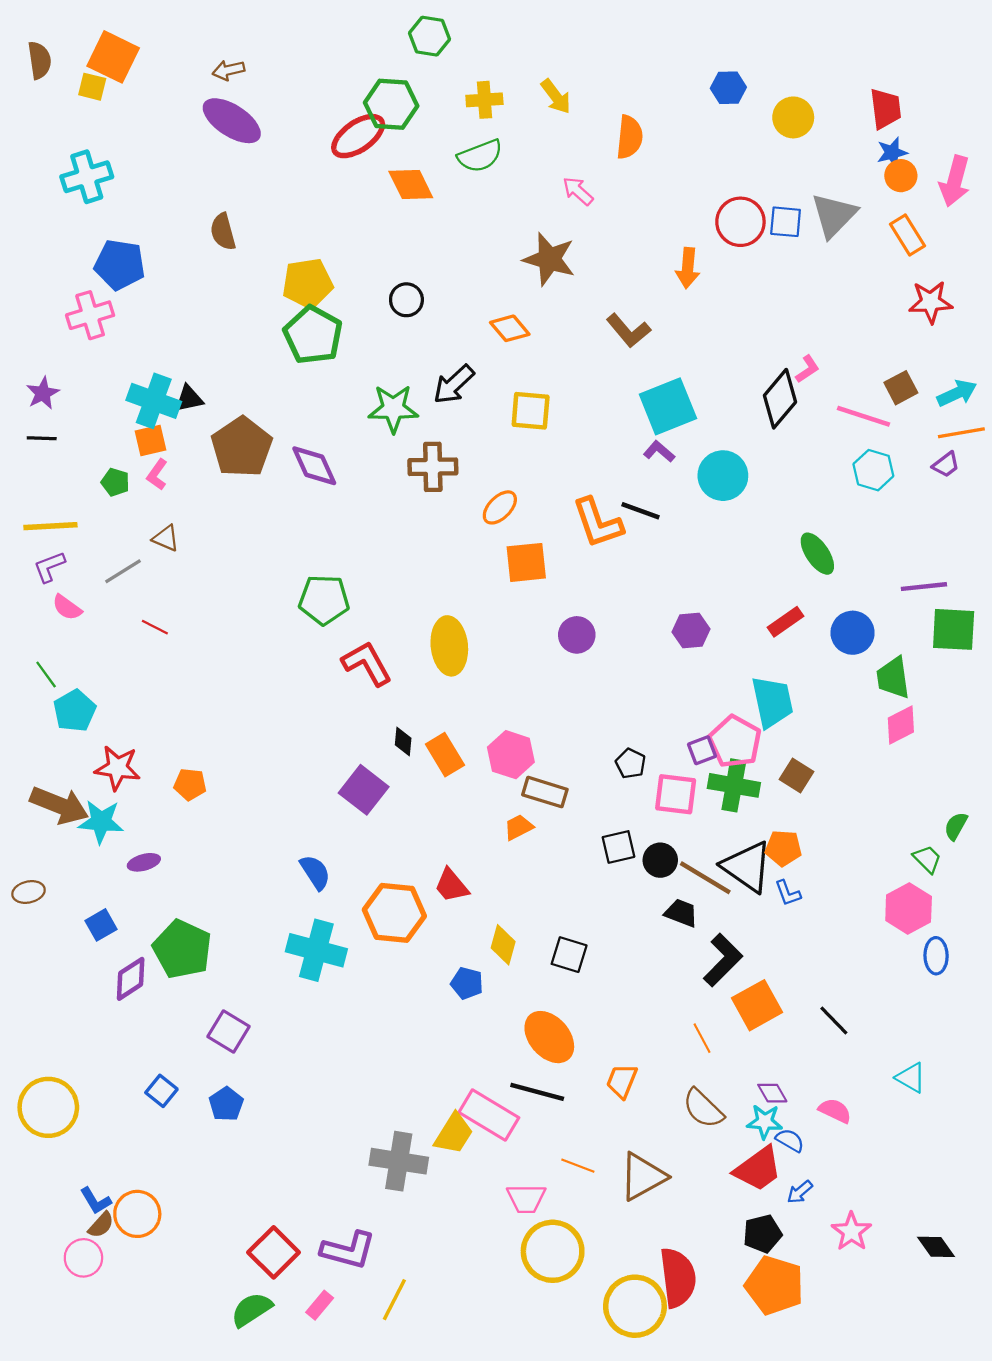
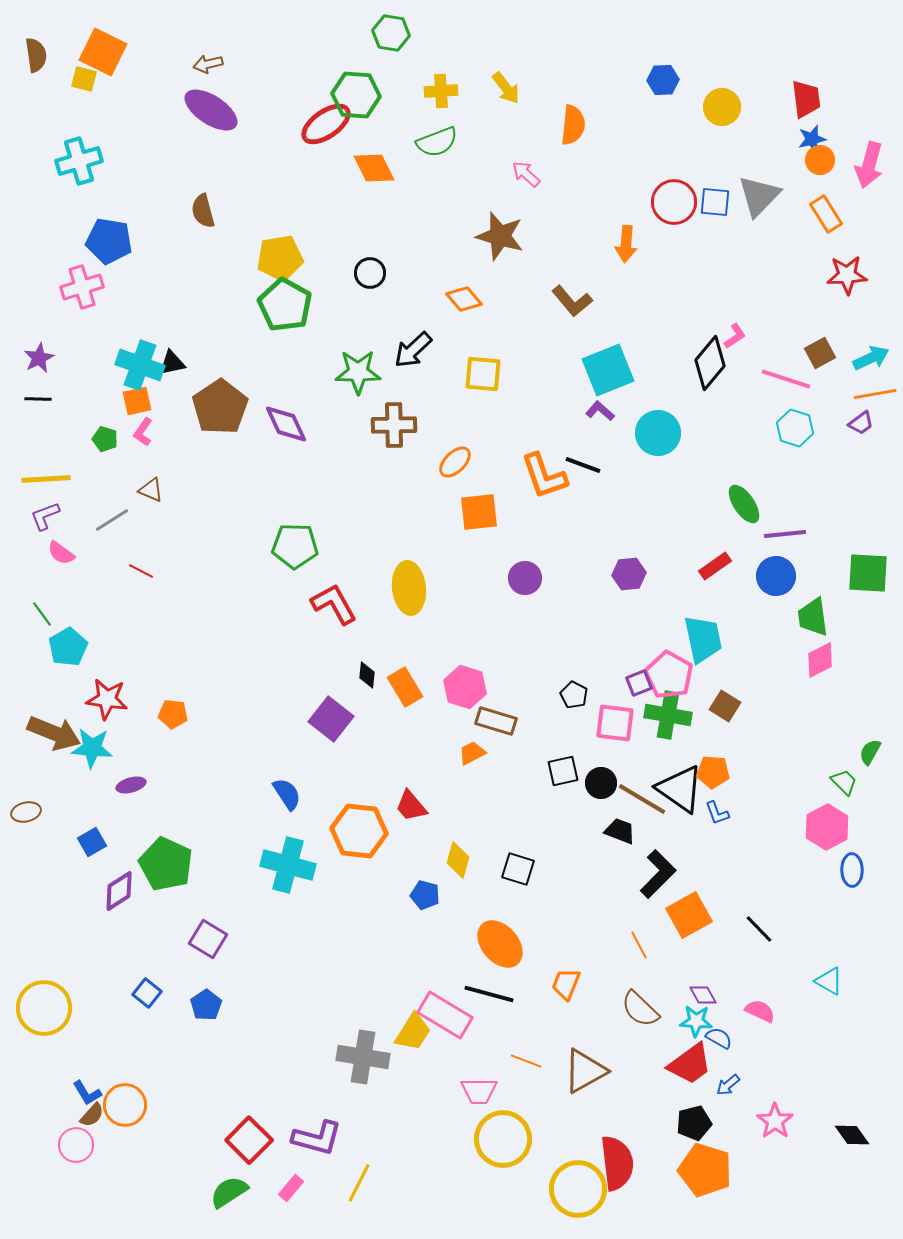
purple line: (924, 587) -> (785, 534), moved

